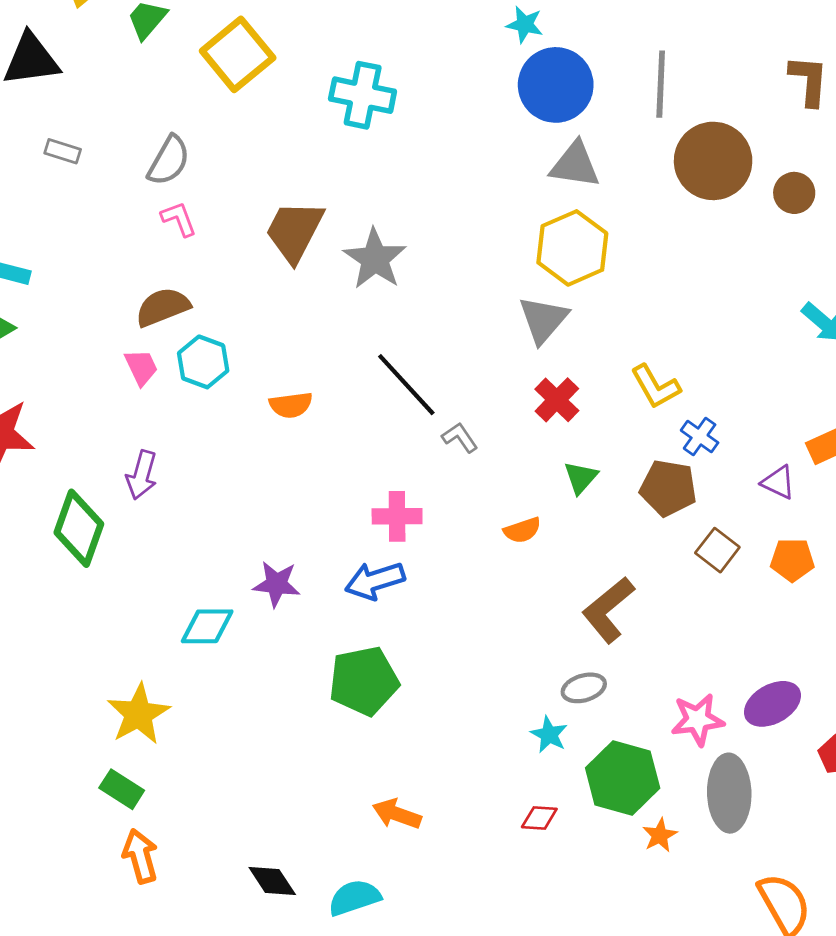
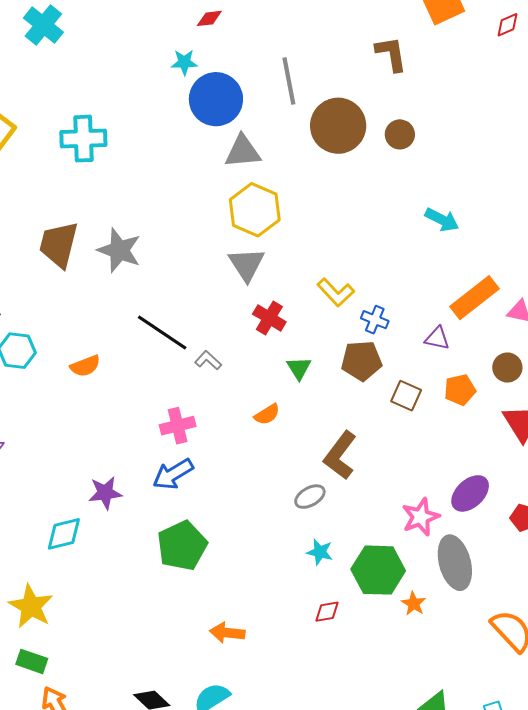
gray ellipse: (584, 688) -> (310, 497), moved

